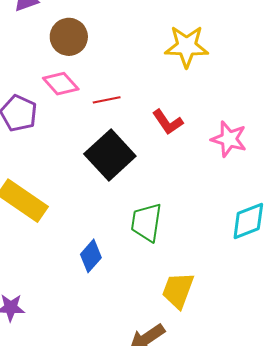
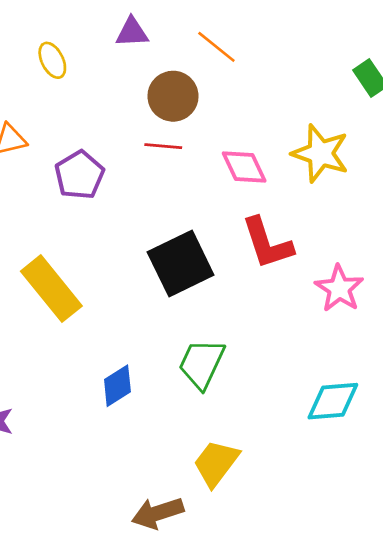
pink diamond: (61, 84) -> (244, 167), moved
red line: (107, 100) -> (163, 146), moved
red L-shape: (168, 122) -> (267, 243), size x1.4

